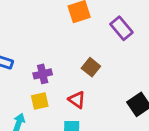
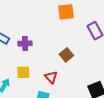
purple cross: (43, 74) -> (25, 43), moved

